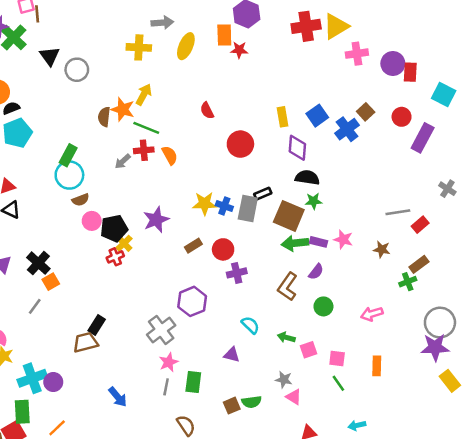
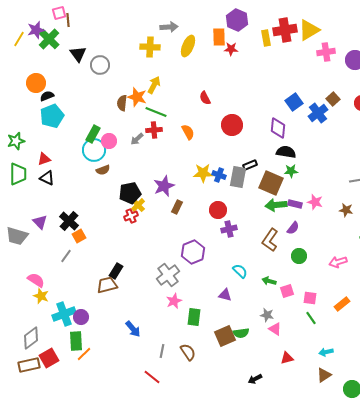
yellow rectangle: (283, 117) -> (266, 38), moved
orange semicircle: (170, 155) -> (188, 132), moved
pink circle: (92, 221) -> (109, 141), moved
brown rectangle: (193, 246) -> (177, 207), moved, turned -32
orange rectangle: (377, 366) -> (342, 304), turned 49
gray line: (166, 387) -> (162, 351), moved
brown square: (232, 406) -> (225, 336), size x1.5
green rectangle: (22, 412) -> (76, 341), moved

